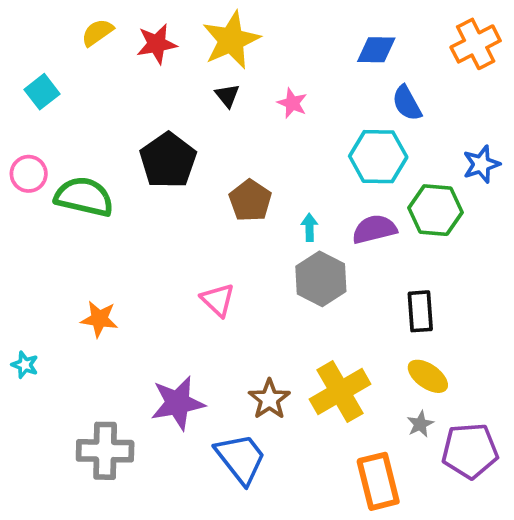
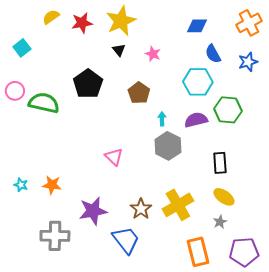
blue star: (481, 164) -> (248, 62), moved
brown pentagon: (250, 201) -> (139, 93), moved
orange star: (99, 319) -> (52, 185), moved
cyan star: (25, 365) -> (21, 185), moved
purple pentagon: (470, 451) -> (244, 252), moved

